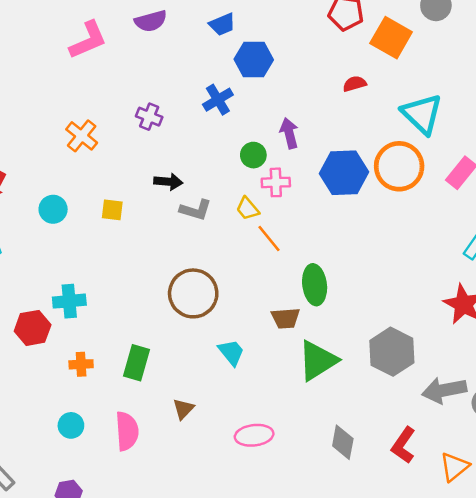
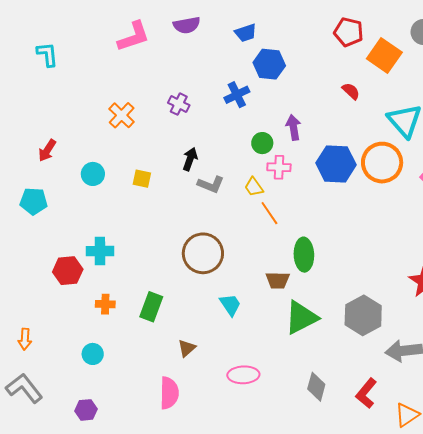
red semicircle: (355, 84) -> (351, 91), turned 54
black arrow: (168, 182) -> (190, 159), turned -80
pink semicircle: (127, 431) -> (169, 393), moved

